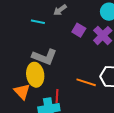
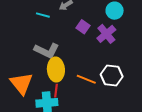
yellow ellipse: (35, 75) -> (56, 69), moved
orange triangle: (22, 92) -> (22, 83), size x1.4

